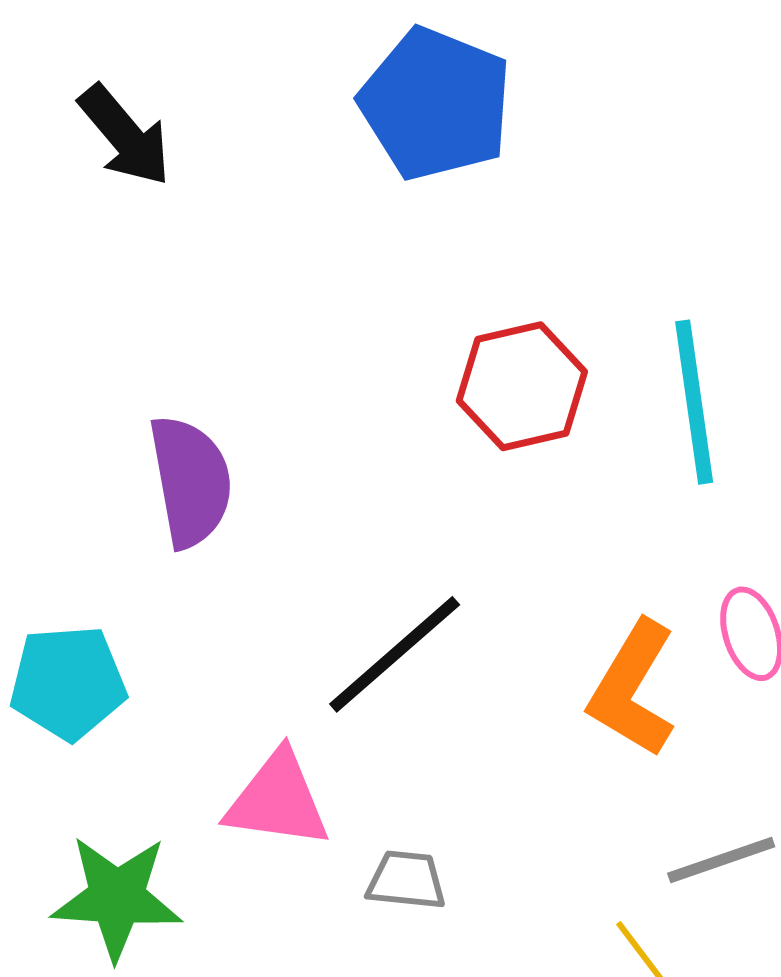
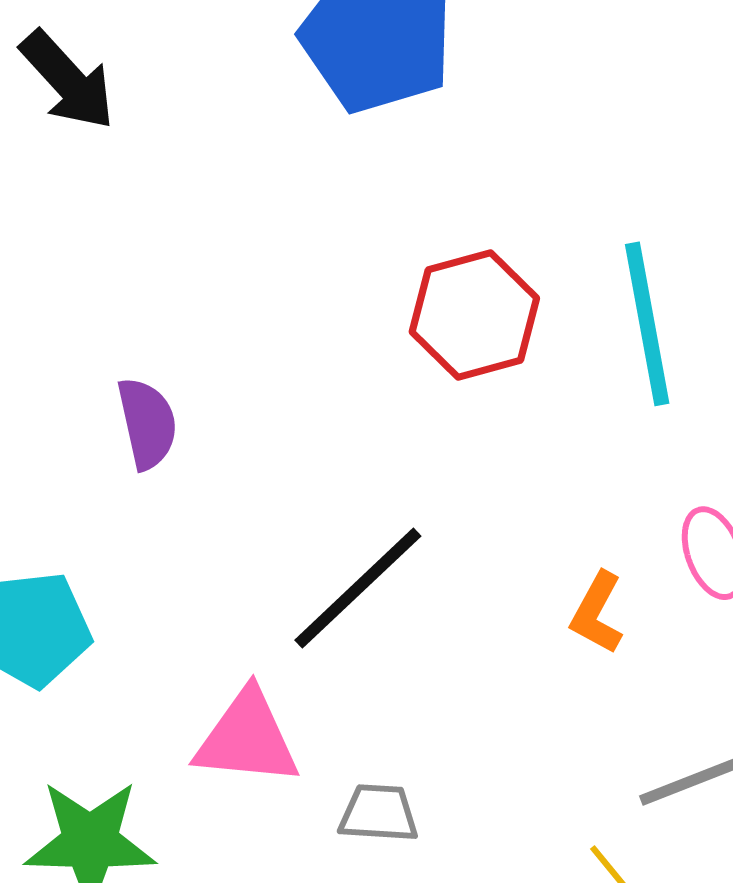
purple semicircle: (191, 481) -> (147, 423), size x0.7
orange L-shape: (632, 689) -> (597, 613), size x0.6

